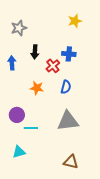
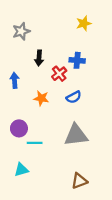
blue arrow: (12, 63) -> (15, 80), moved
blue semicircle: (66, 87) -> (74, 97), turned 48
brown triangle: (71, 162) -> (79, 181), turned -35

